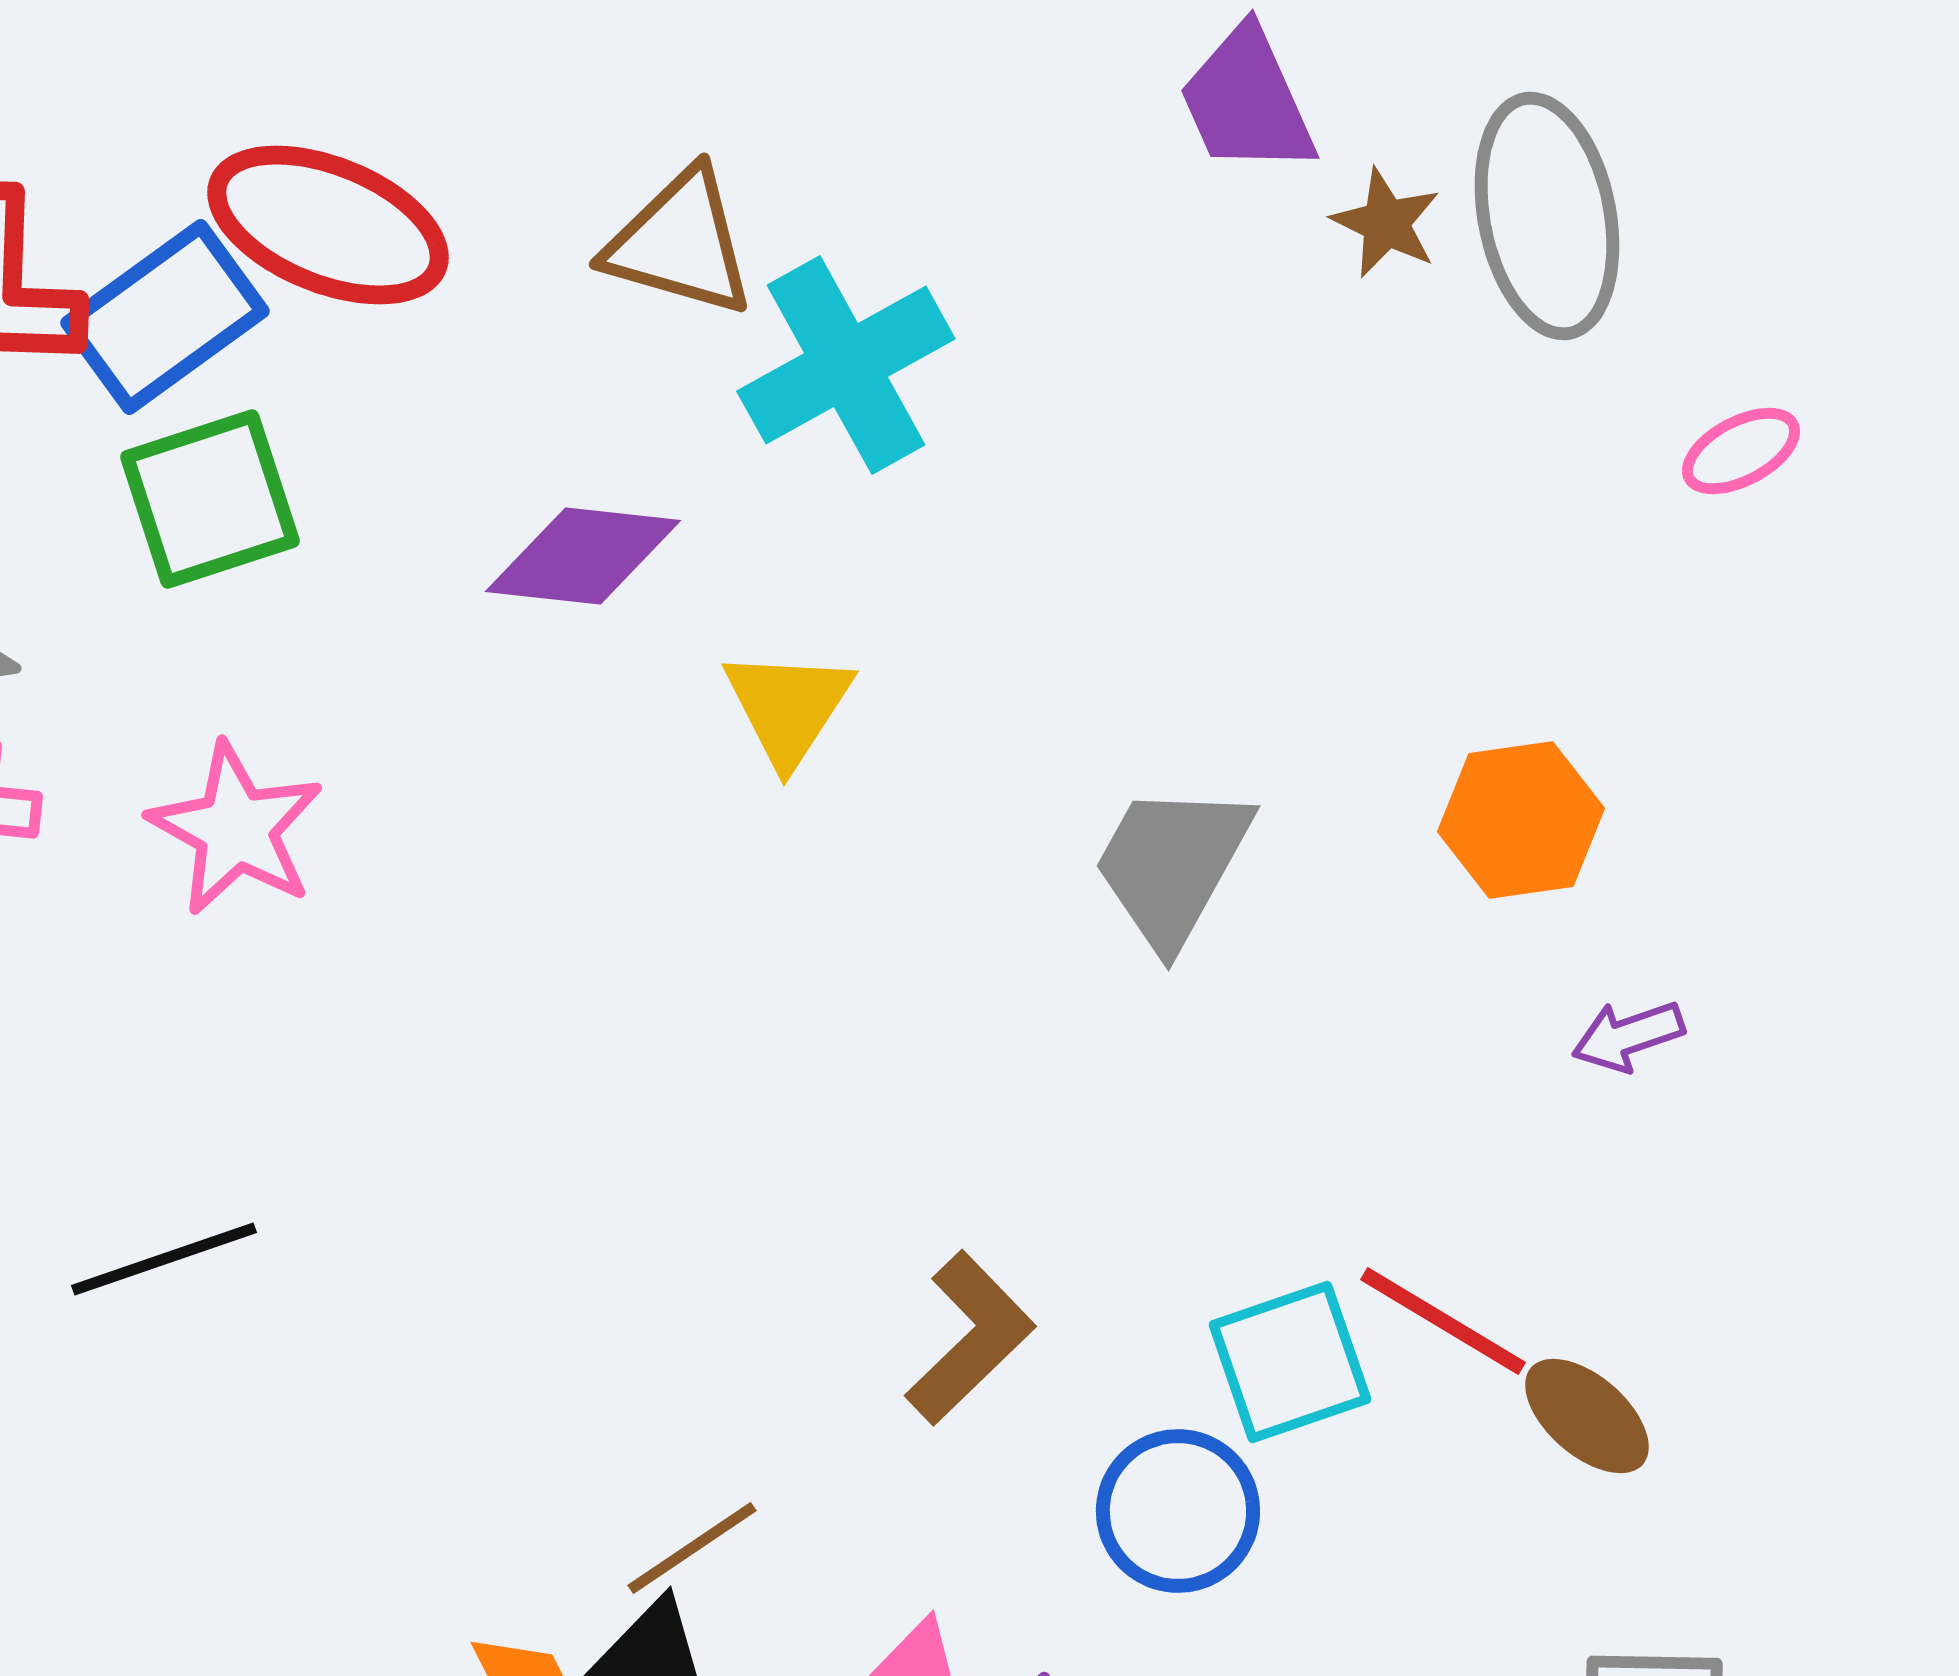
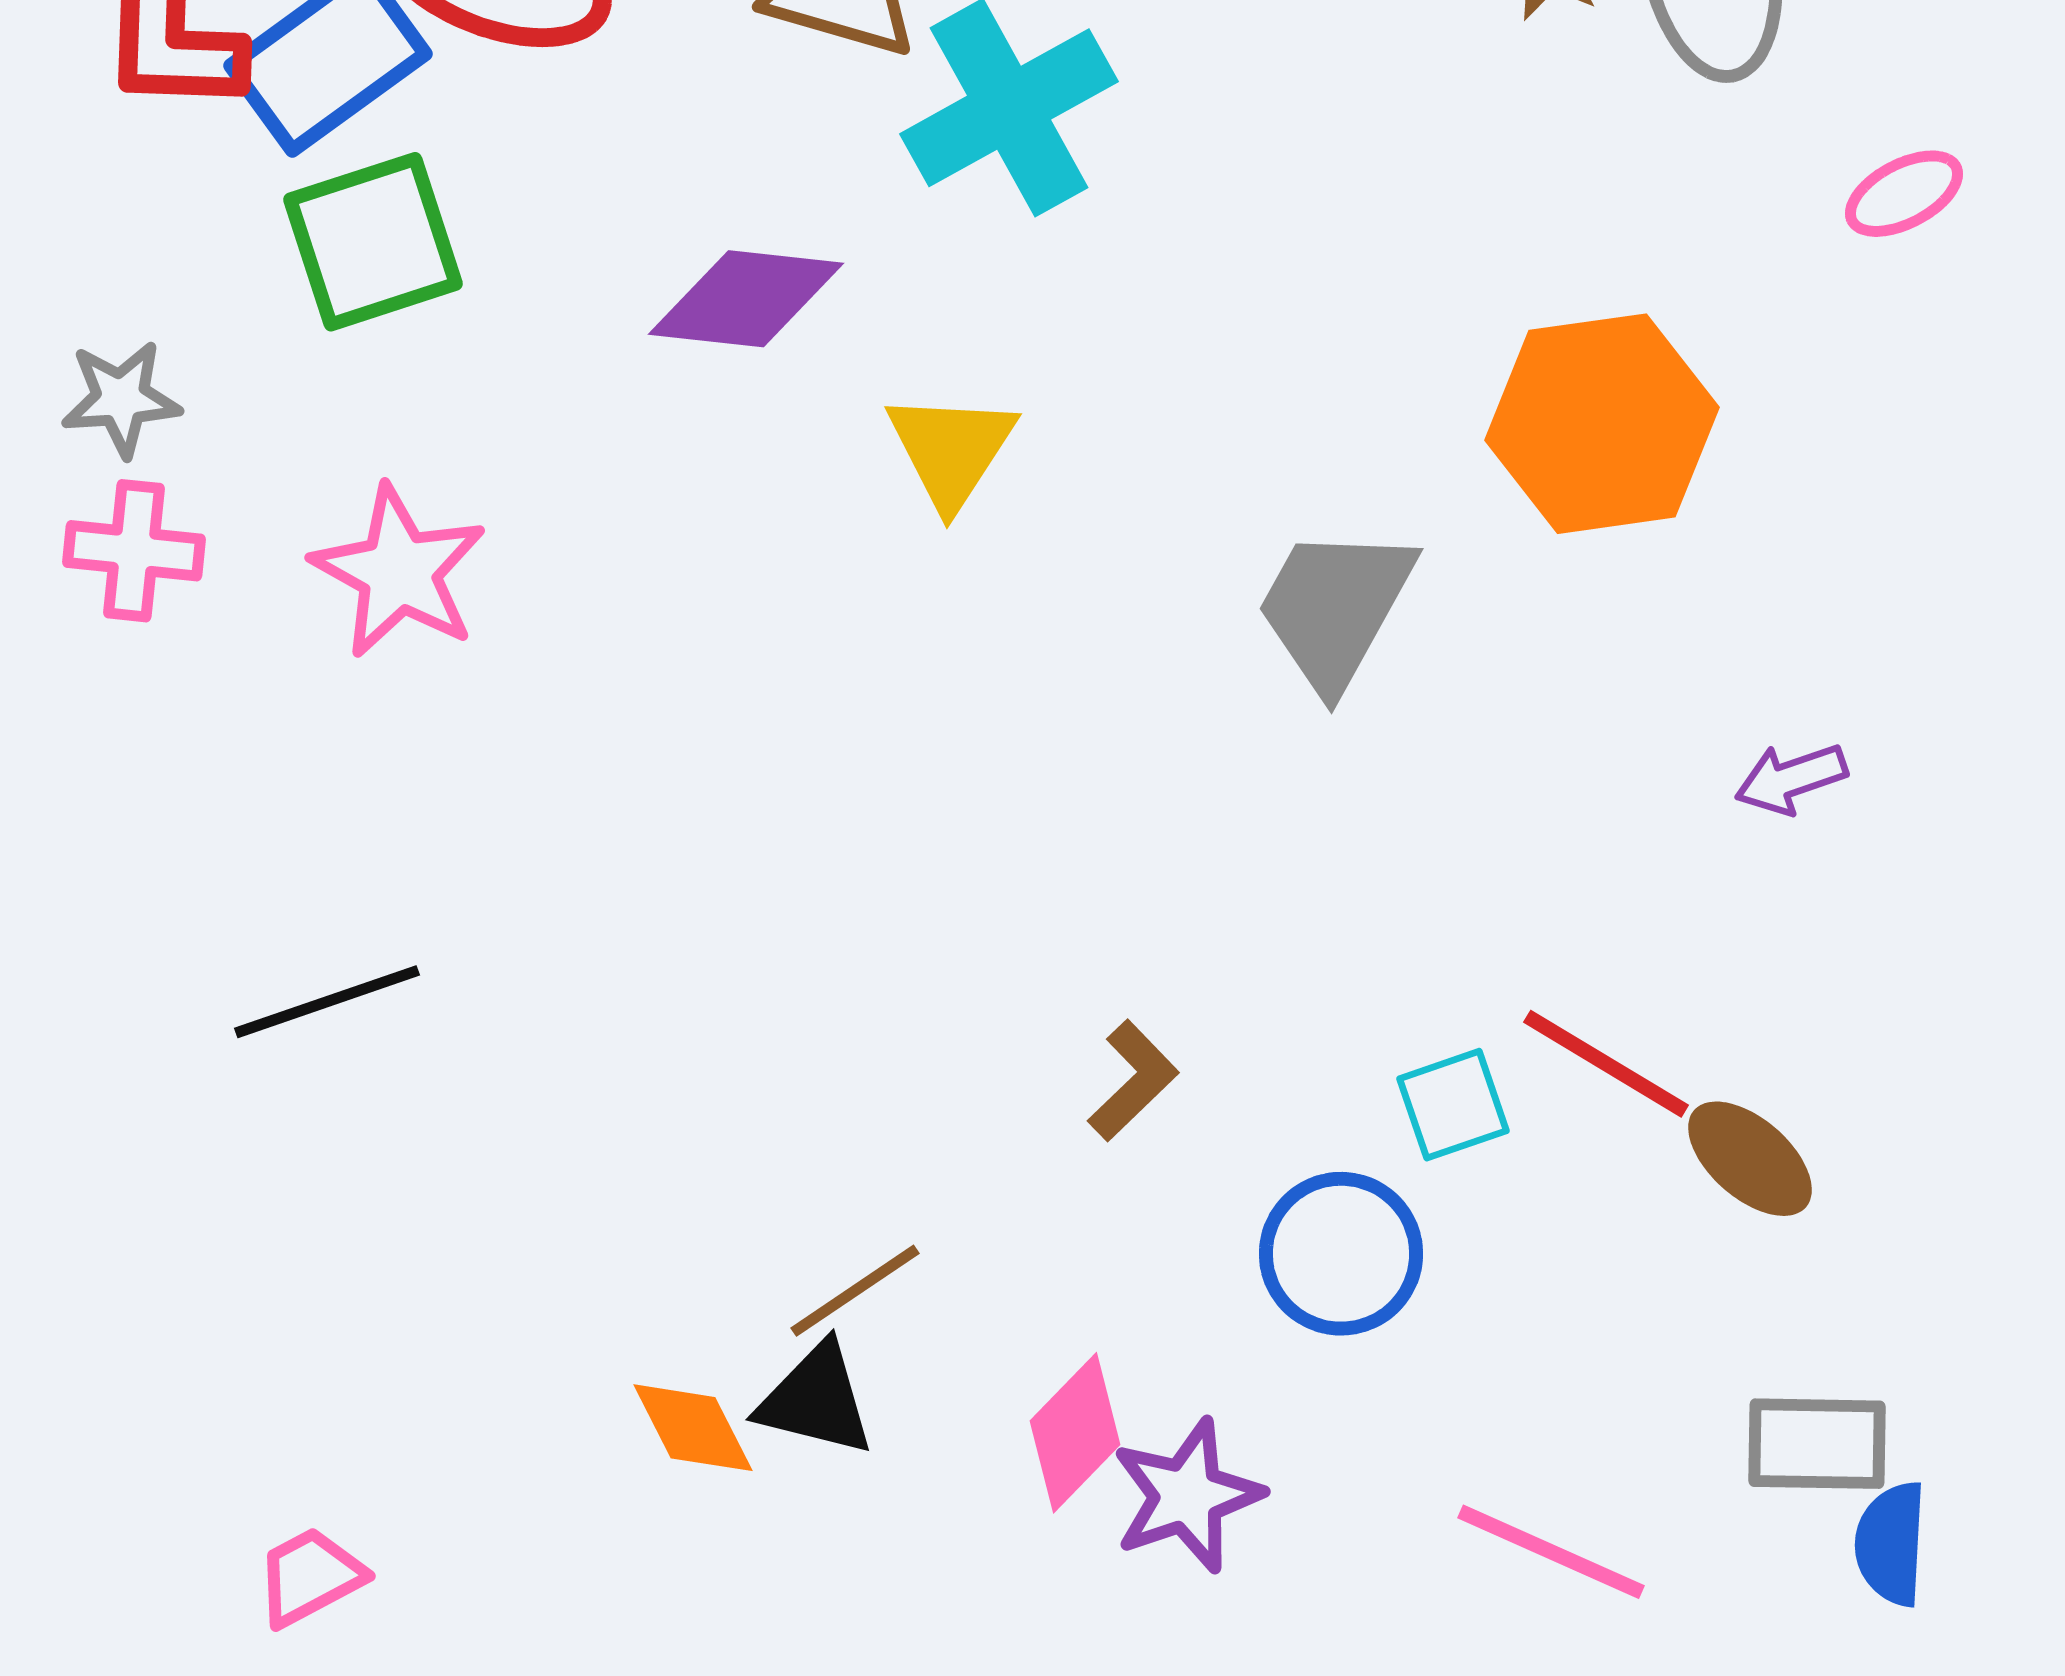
orange hexagon: (1521, 820) -> (1602, 424), moved, size x1.4
brown L-shape: (970, 1338) -> (1133, 1081), size x0.7
cyan square: (1290, 1362) -> (1453, 1105), size x0.7

